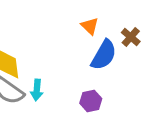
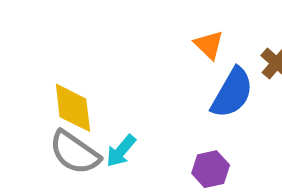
cyan arrow: (37, 90) -> (121, 151), turned 35

